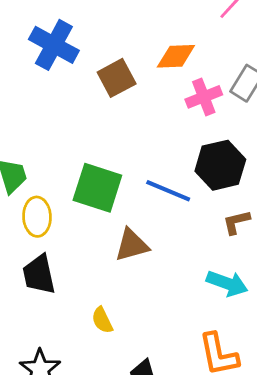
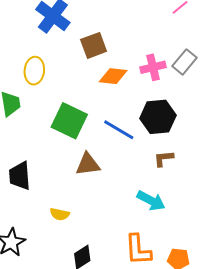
orange diamond: (176, 56) -> (113, 76), moved
yellow ellipse: (37, 217) -> (34, 71), moved
yellow semicircle: (102, 320) -> (60, 214), turned -60

